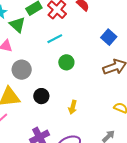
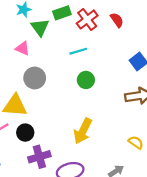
black circle: (41, 96) -> (25, 133), moved
yellow arrow: (73, 107) -> (83, 131), size x1.6

